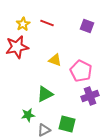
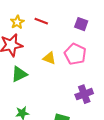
pink pentagon: (81, 71) -> (75, 54), moved
green triangle: (45, 94) -> (19, 74), moved

